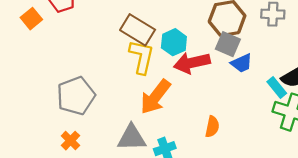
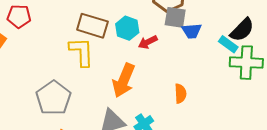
yellow L-shape: (142, 57) -> (81, 52), moved
red arrow: (192, 63) -> (148, 42), size x0.6
blue trapezoid: (242, 63) -> (192, 31), turned 35

